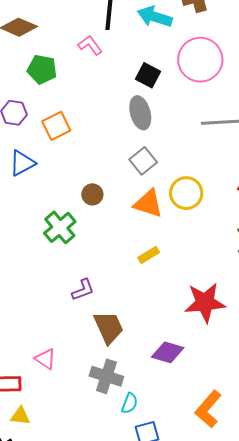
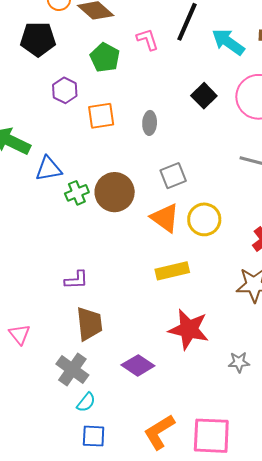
pink L-shape: (90, 45) -> (147, 39), moved
gray ellipse: (140, 113) -> (150, 123), moved, size x0.7
blue triangle: (22, 163) -> (49, 169), moved
brown circle: (92, 194) -> (115, 192), size x1.8
green cross: (60, 227) -> (77, 193), moved, size x0.7
yellow rectangle: (149, 255) -> (172, 271), moved, size x1.5

